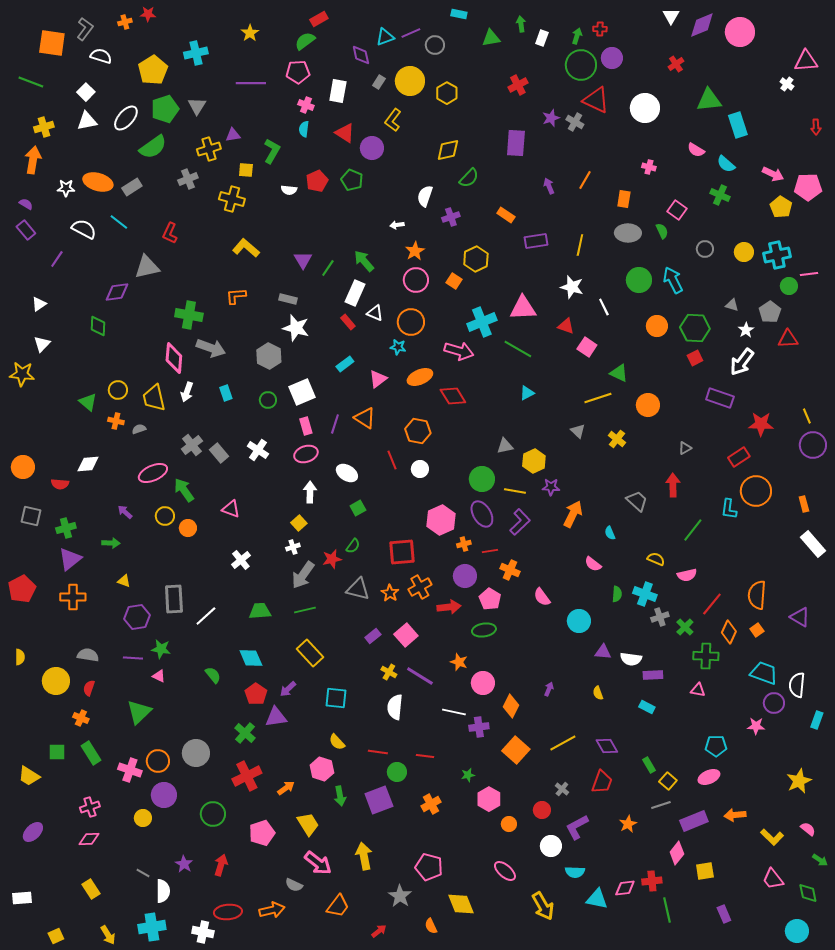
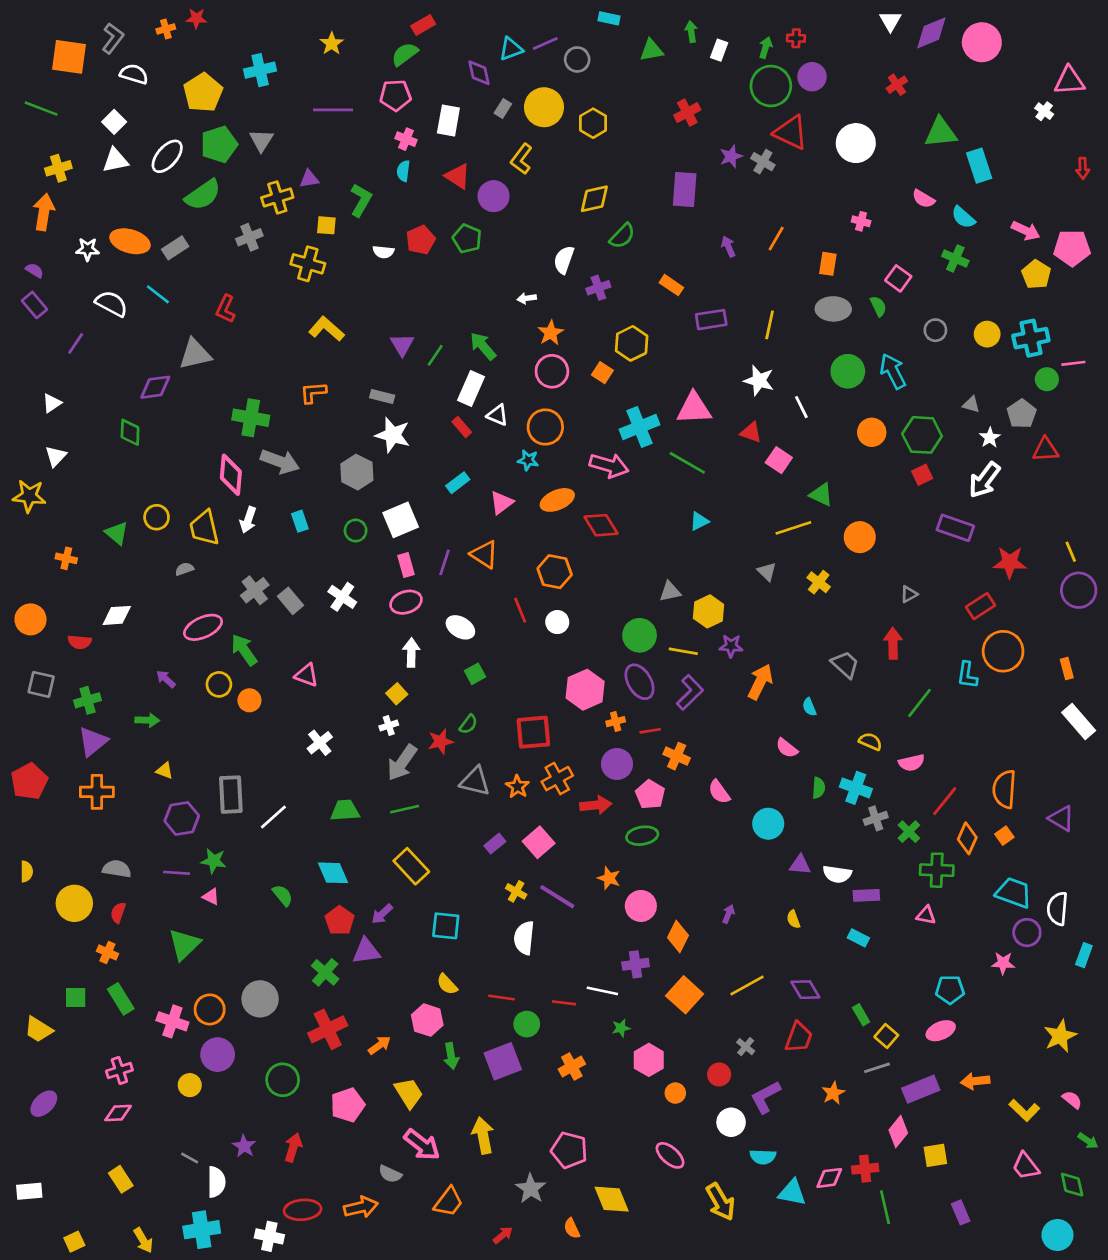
orange cross: (116, 421) -> (66, 558), moved
white line: (454, 712) -> (602, 991), moved

